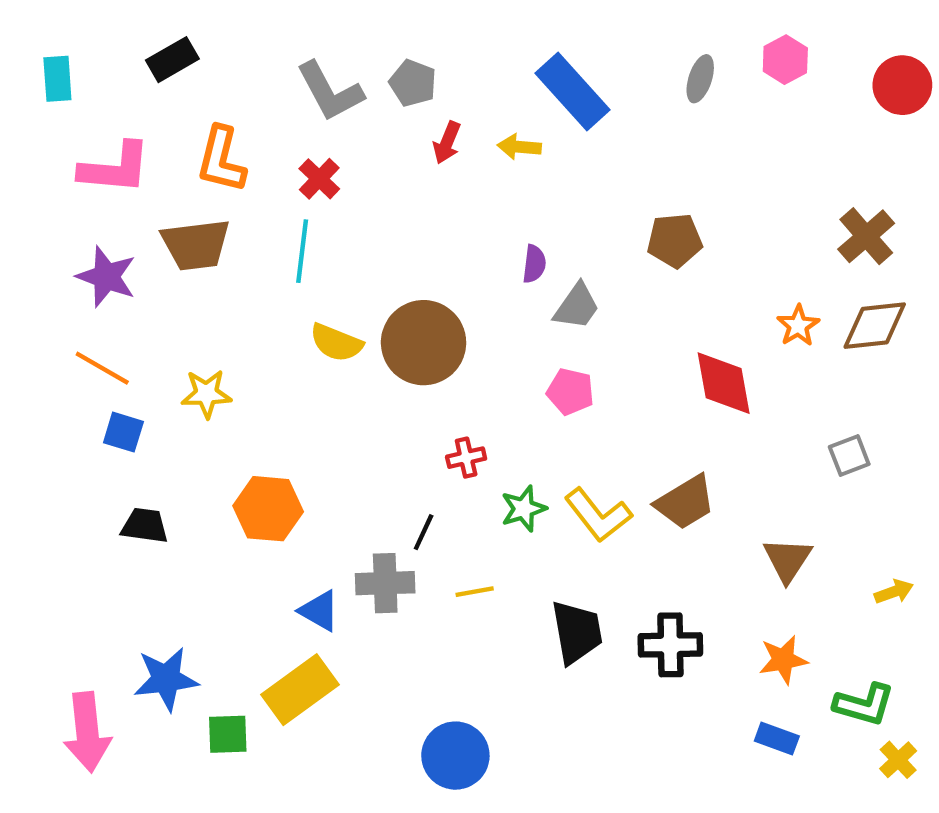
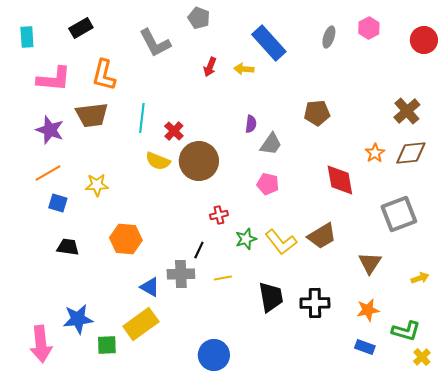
gray pentagon: (413, 83) -> (199, 18), moved
red cross: (319, 179) -> (174, 131), moved
orange line: (102, 368) -> (48, 173), turned -60
gray square: (849, 455) -> (399, 214), size x1.8

